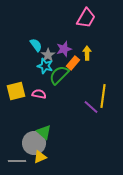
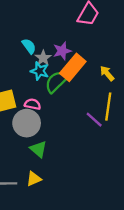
yellow arrow: (87, 53) -> (107, 73), moved, turned -40
orange rectangle: (73, 63) -> (73, 67), size x1.6
gray circle: (34, 143) -> (27, 123), moved

